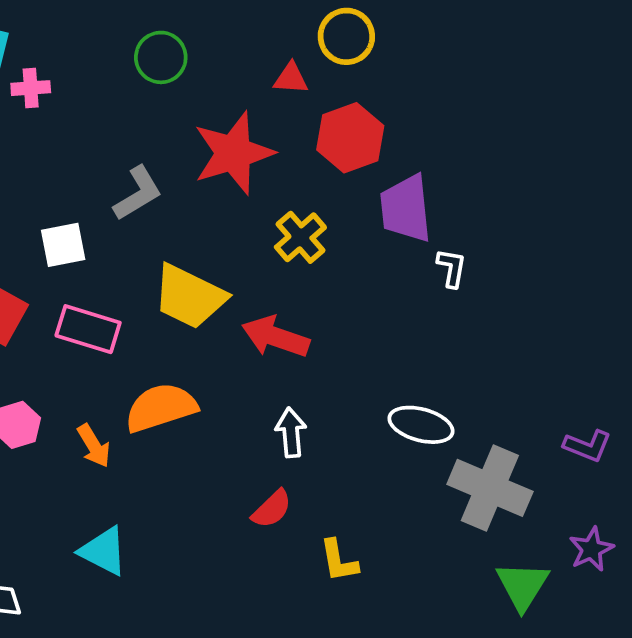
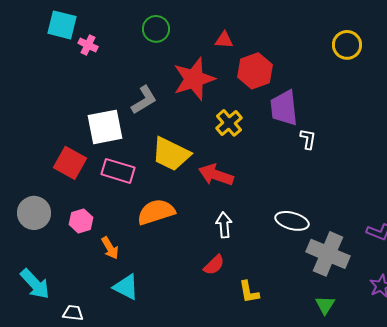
yellow circle: (346, 36) -> (347, 45), moved
pink cross: (31, 88) -> (88, 45), turned 30
white square: (63, 245) -> (105, 127), size x1.5
orange arrow: (94, 446) -> (110, 248), moved
green triangle: (522, 586) -> (325, 305), moved, size x0.7

